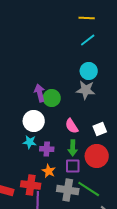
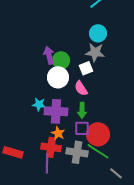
white circle: (34, 121) -> (58, 77), moved
white square: (100, 129) -> (86, 68), moved
purple cross: (47, 149) -> (56, 111), size x1.6
red circle: (97, 156) -> (98, 134), moved
red cross: (31, 185) -> (51, 147), moved

